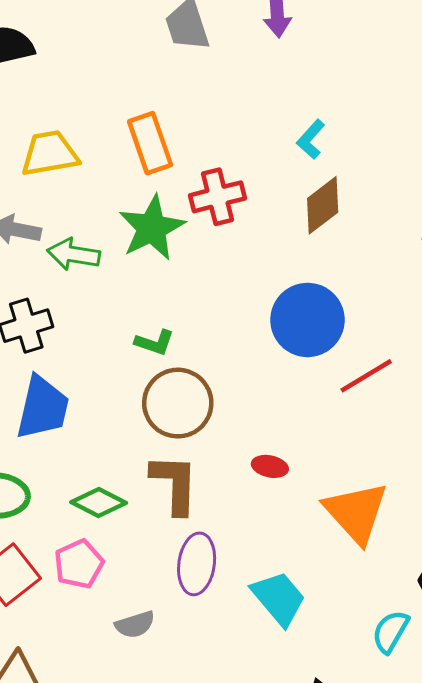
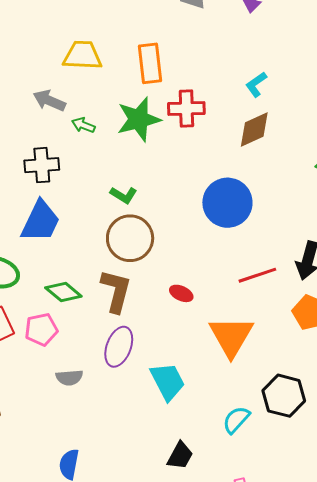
green arrow: (74, 254) -> (83, 125), size x0.7
red line: (366, 376) -> (257, 275), moved

